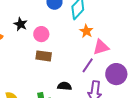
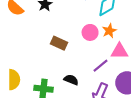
pink circle: (41, 34) -> (90, 32), moved

